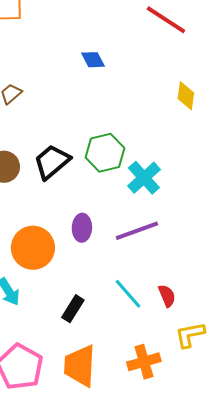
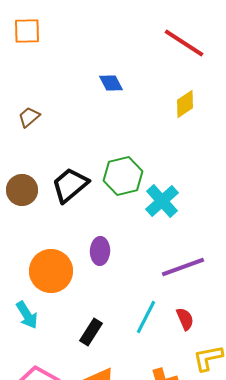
yellow diamond: (186, 96) -> (185, 104), moved, turned 48
purple line: (137, 231) -> (183, 267), moved
cyan line: (128, 294) -> (146, 317), turned 68

